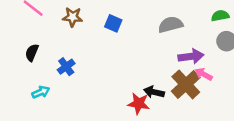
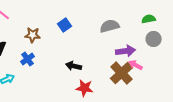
brown star: (73, 17) -> (33, 35), moved
blue square: (113, 23) -> (65, 25), turned 32
black arrow: (154, 92) -> (74, 66), moved

